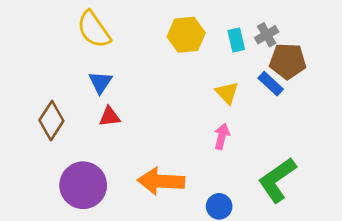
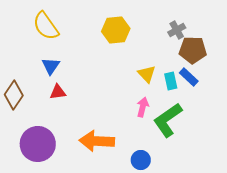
cyan rectangle: (236, 40) -> (171, 81), moved
blue rectangle: (271, 84) -> (189, 77), moved
green L-shape: (277, 180) -> (168, 120), moved

